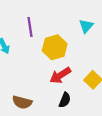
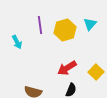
yellow hexagon: (55, 47) -> (65, 30), moved

